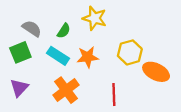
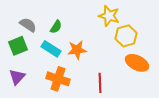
yellow star: (94, 18) -> (109, 16), moved
yellow hexagon: (130, 52) -> (126, 36), moved
orange cross: (66, 90) -> (58, 79), turned -35

